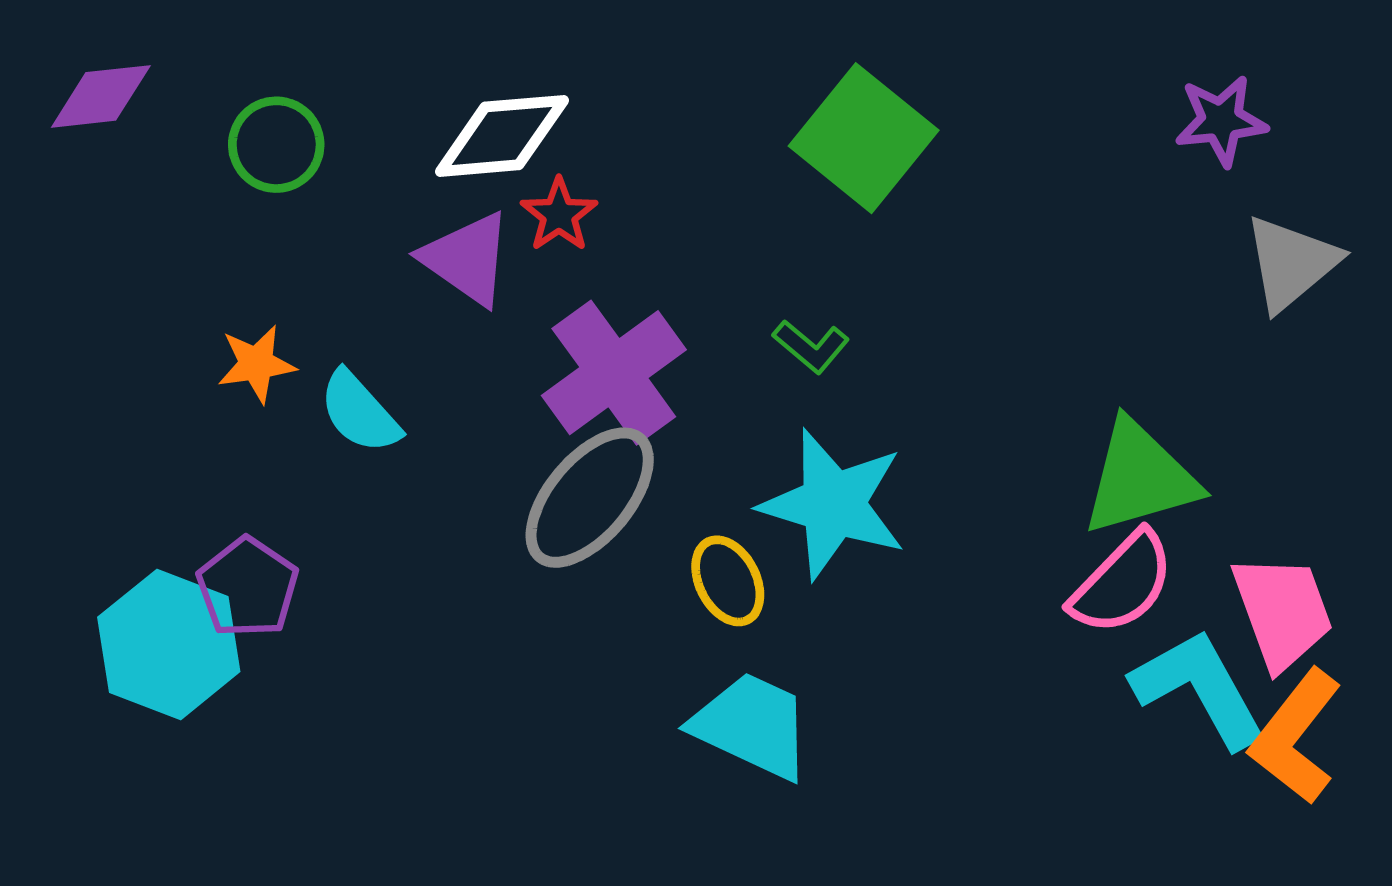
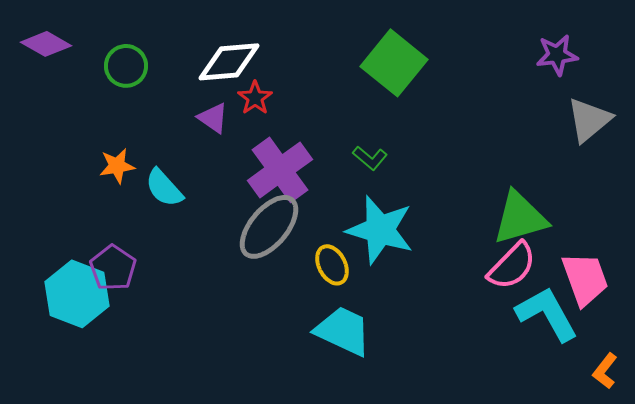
purple diamond: (101, 96) -> (46, 44), turned 36
purple triangle: (467, 259) -> (213, 118), size x0.7
orange L-shape: (1296, 737) -> (605, 371), moved, size x0.6

